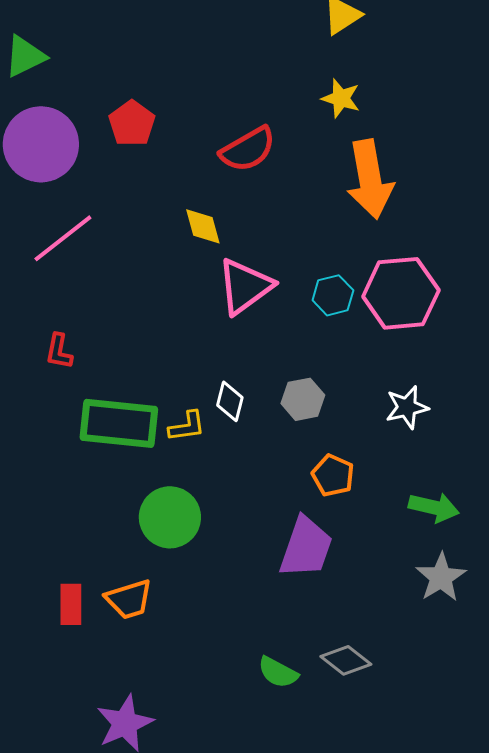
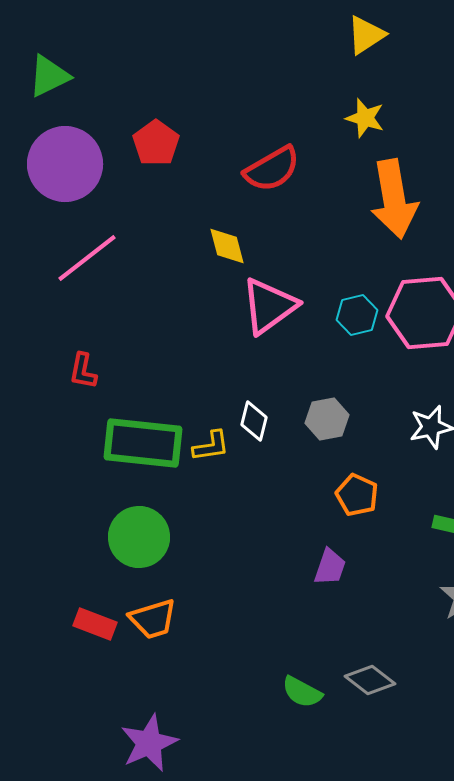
green circle: (170, 517) -> (139, 537), moved
purple trapezoid: (306, 547) -> (330, 567), size x0.6
red rectangle: (71, 604) -> (95, 624), turned -69

